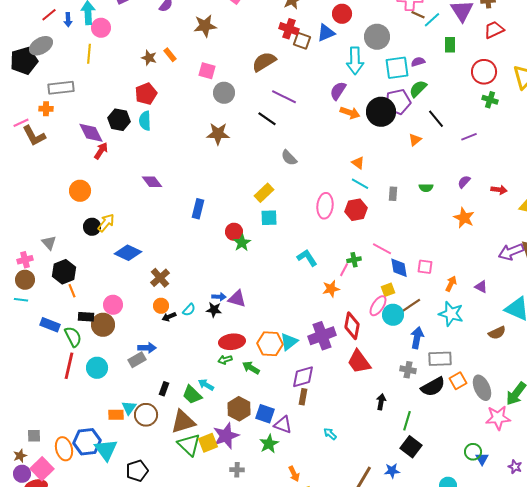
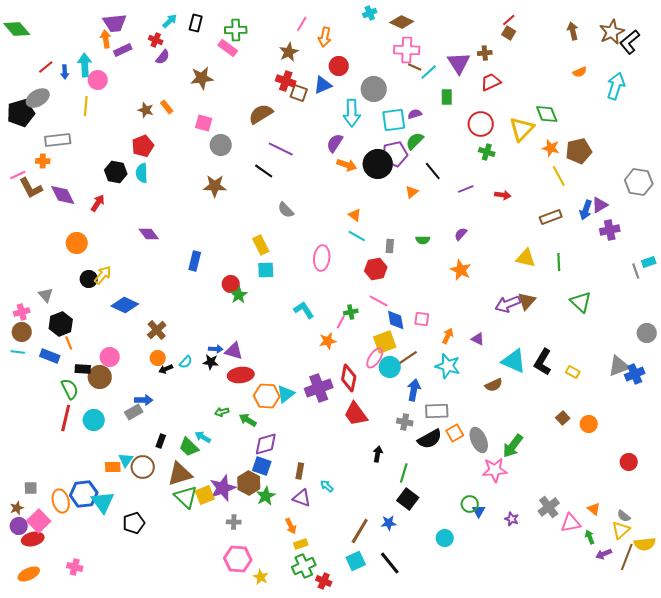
purple diamond: (91, 133) -> (63, 195), moved
red arrow: (499, 190) -> (503, 195), moved
yellow rectangle: (264, 193) -> (261, 245), turned -72
red hexagon: (356, 210) -> (376, 269), moved
yellow square: (388, 290) -> (385, 342), size x1.6
blue rectangle: (50, 325) -> (50, 356), moved
red ellipse: (232, 342) -> (241, 375), moved
purple diamond: (303, 377) -> (266, 444), moved
brown rectangle: (303, 397) -> (300, 471), moved
brown hexagon: (239, 409) -> (249, 483), moved
purple triangle: (283, 425) -> (302, 498), moved

